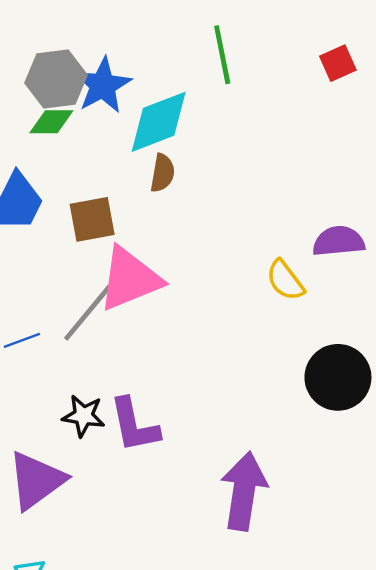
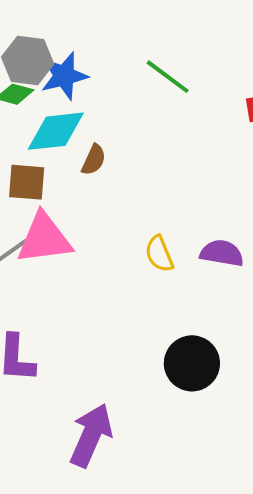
green line: (222, 55) -> (168, 77), turned -57
cyan diamond: (159, 122) -> (56, 131), moved
yellow semicircle: (285, 280) -> (159, 254), moved

